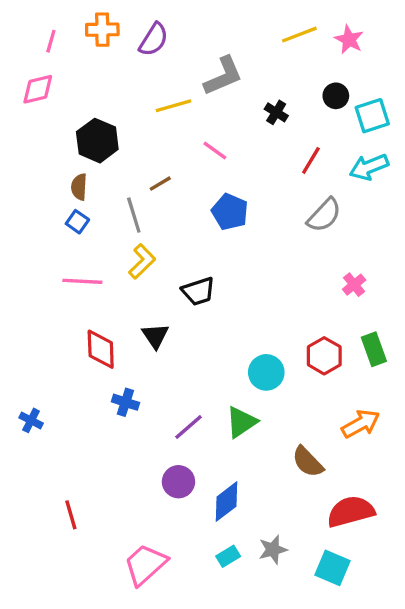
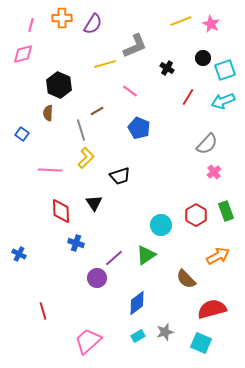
gray semicircle: (324, 215) -> (207, 144), moved
blue square: (77, 222) -> (22, 134), moved
purple circle: (178, 482) -> (97, 278), moved

